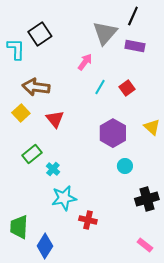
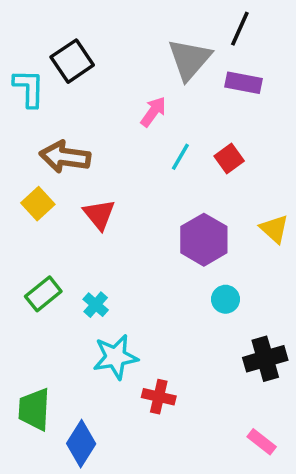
green rectangle: (32, 154) -> (43, 294), moved

